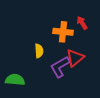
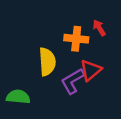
yellow semicircle: (39, 51) -> (47, 62), size x1.6

